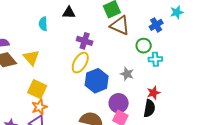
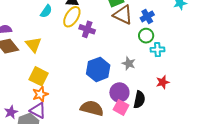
cyan semicircle: (43, 24) -> (46, 11), turned -144
blue cross: (156, 25) -> (147, 16), moved
yellow ellipse: (80, 63) -> (72, 17), moved
red star: (154, 93) -> (163, 82), moved
black semicircle: (149, 108) -> (139, 100), moved

